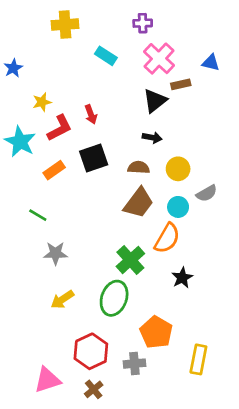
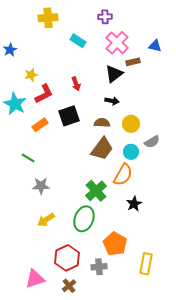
red arrow: (91, 114) -> (76, 84), moved

